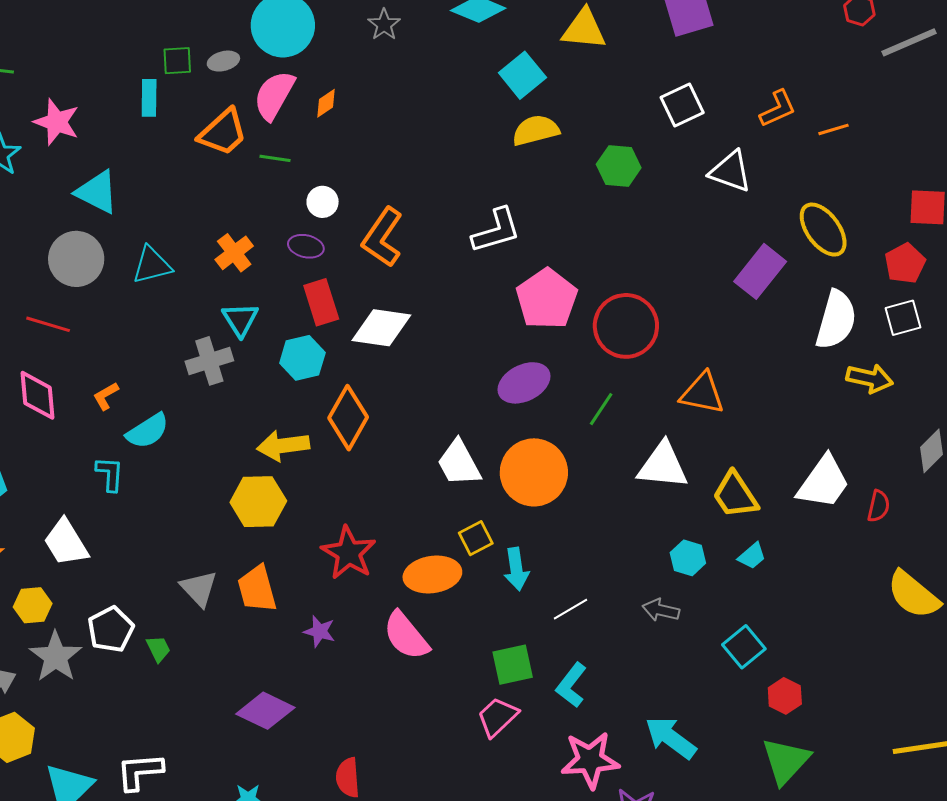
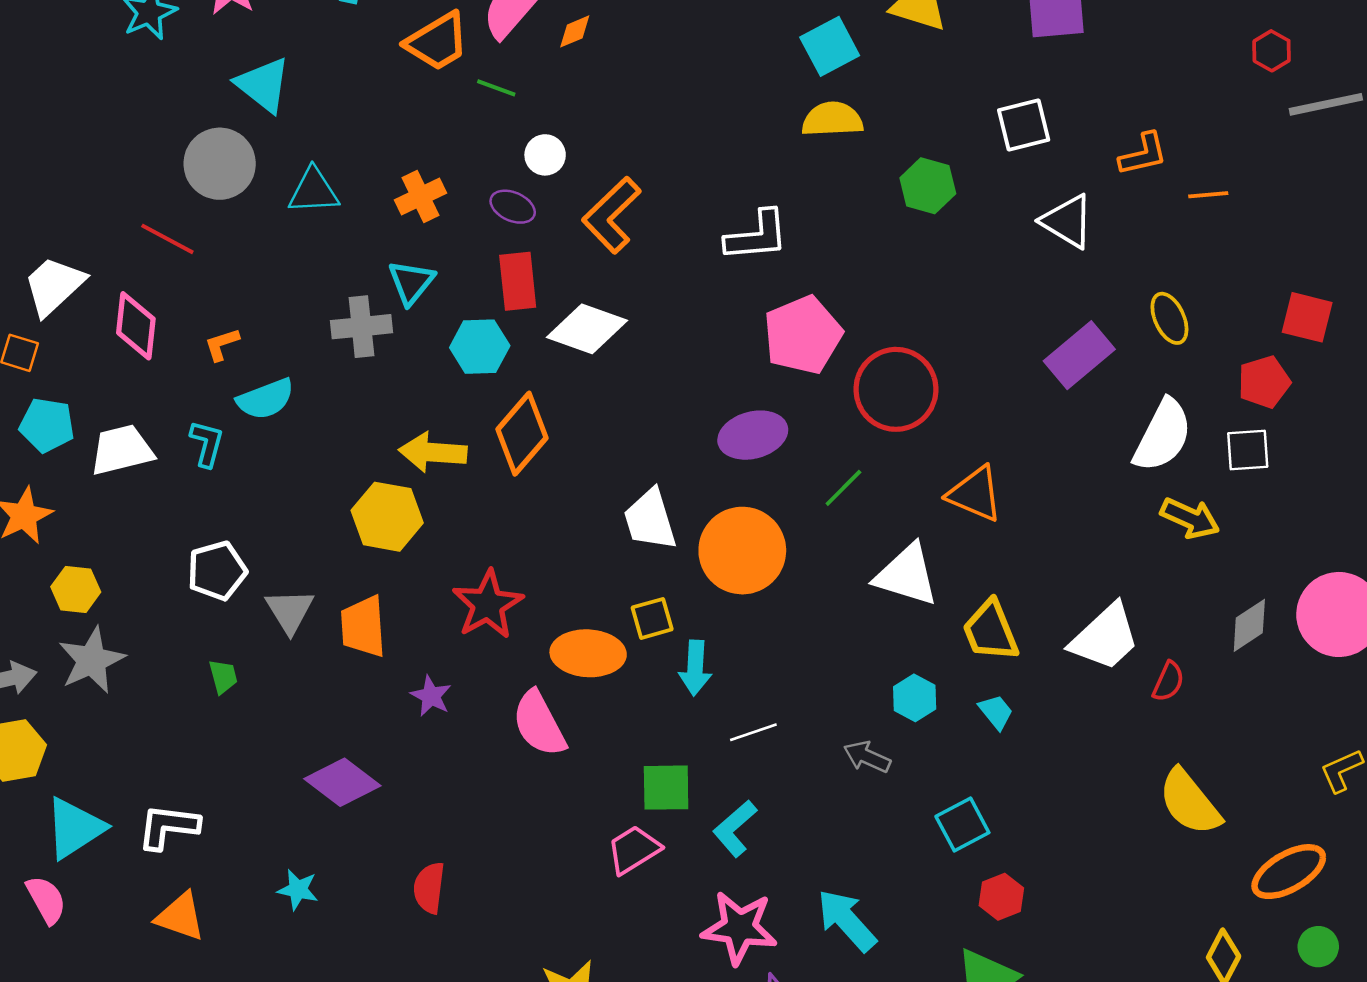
yellow ellipse: (823, 230) -> (1169, 318), size x0.7
white trapezoid: (66, 543) -> (122, 450), moved, turned 96
cyan trapezoid: (752, 556) -> (996, 712), turned -100
white pentagon: (111, 629) -> (217, 571), moved

